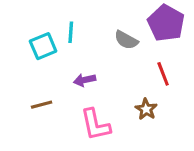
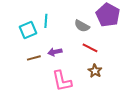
red line: (163, 74) -> (90, 48), moved, turned -42
brown line: (42, 105) -> (34, 58), moved

